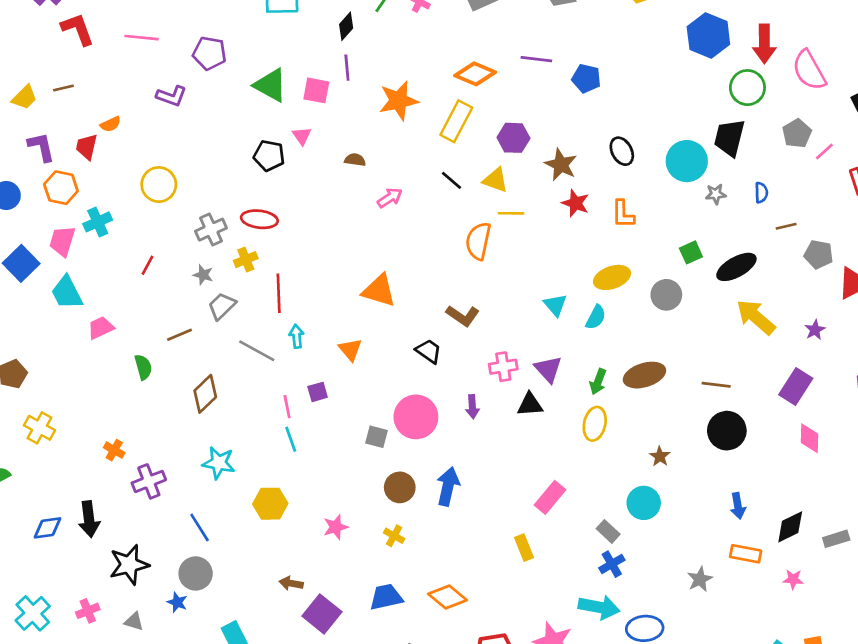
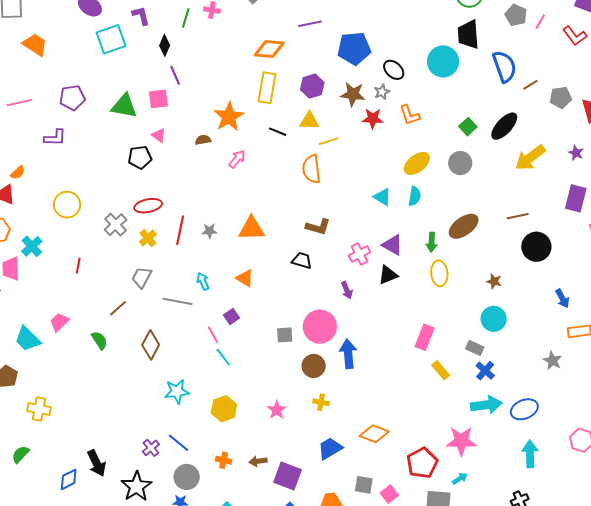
blue pentagon: (586, 78) -> (354, 48), moved, size x1.5
orange star: (399, 101) -> (229, 117), moved
blue semicircle: (761, 193) -> (504, 66), size x2.0
gray star: (716, 194) -> (382, 92), moved
gray star: (203, 275) -> (209, 231), moved
cyan trapezoid: (67, 293) -> (27, 339), moved
red line: (279, 293) -> (180, 230), moved, turned 32
yellow arrow: (756, 317) -> (530, 158), turned -60
pink circle: (416, 417) -> (320, 327), moved
orange cross: (114, 450) -> (224, 460), moved
purple cross: (149, 481) -> (151, 448), moved, size x0.7
yellow rectangle: (524, 548) -> (441, 370), moved

